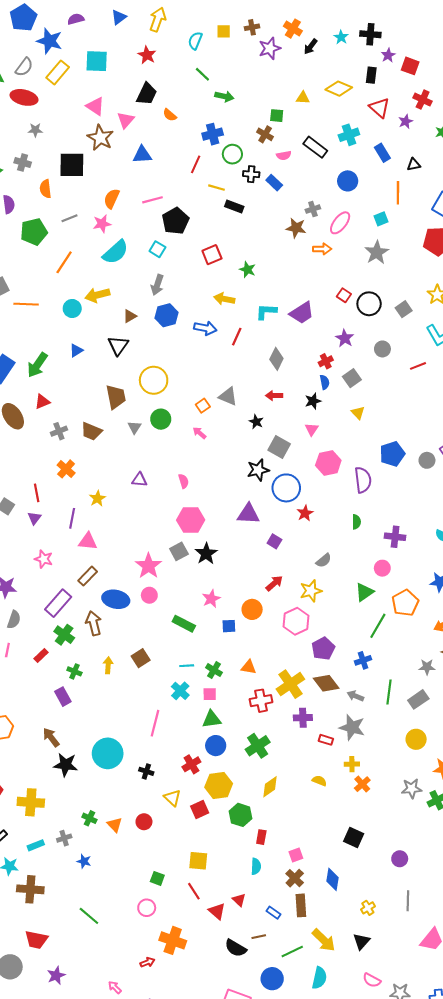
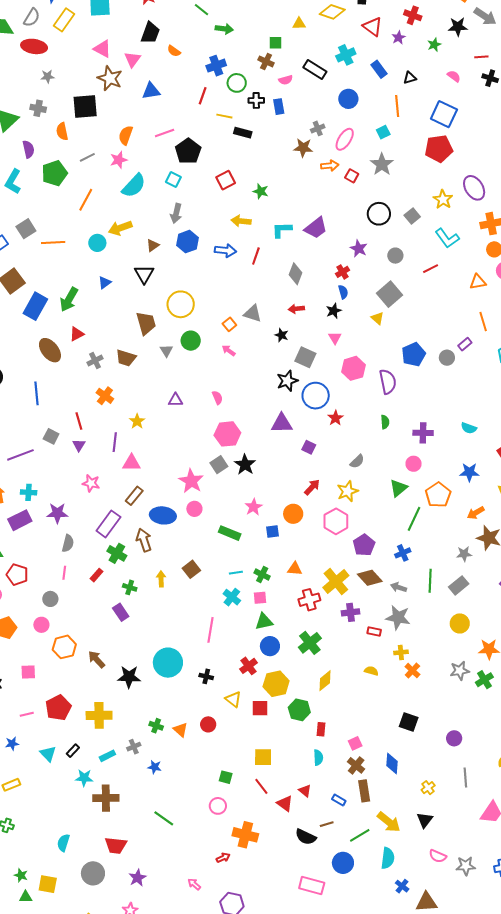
blue rectangle: (274, 183) -> (279, 107), turned 42
red square: (344, 295) -> (352, 176), moved
gray square: (352, 378) -> (390, 294), moved, size x1.4
brown arrow: (51, 737) -> (96, 659), moved
red square: (200, 809) -> (260, 708), turned 30

